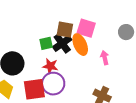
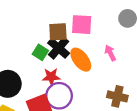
green square: (46, 43) -> (40, 52), turned -32
orange ellipse: (80, 45) -> (81, 60), moved

